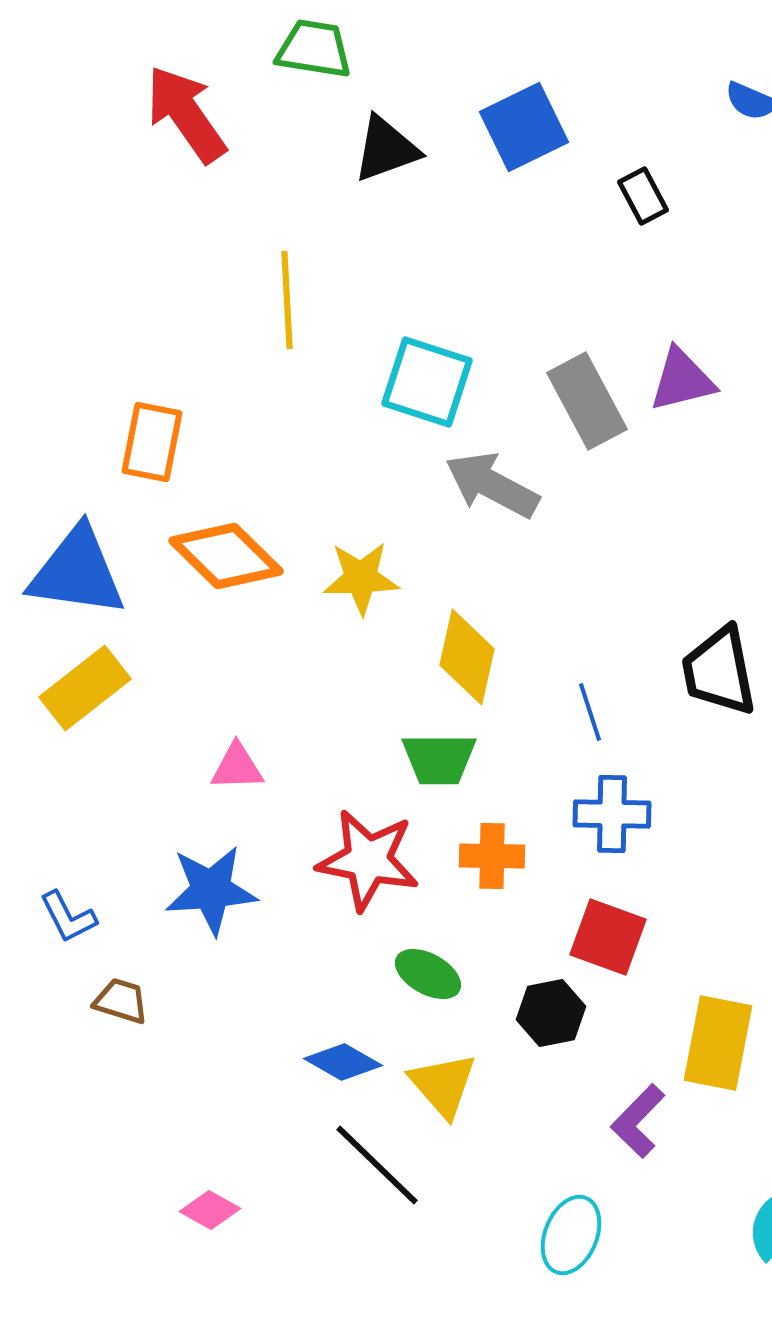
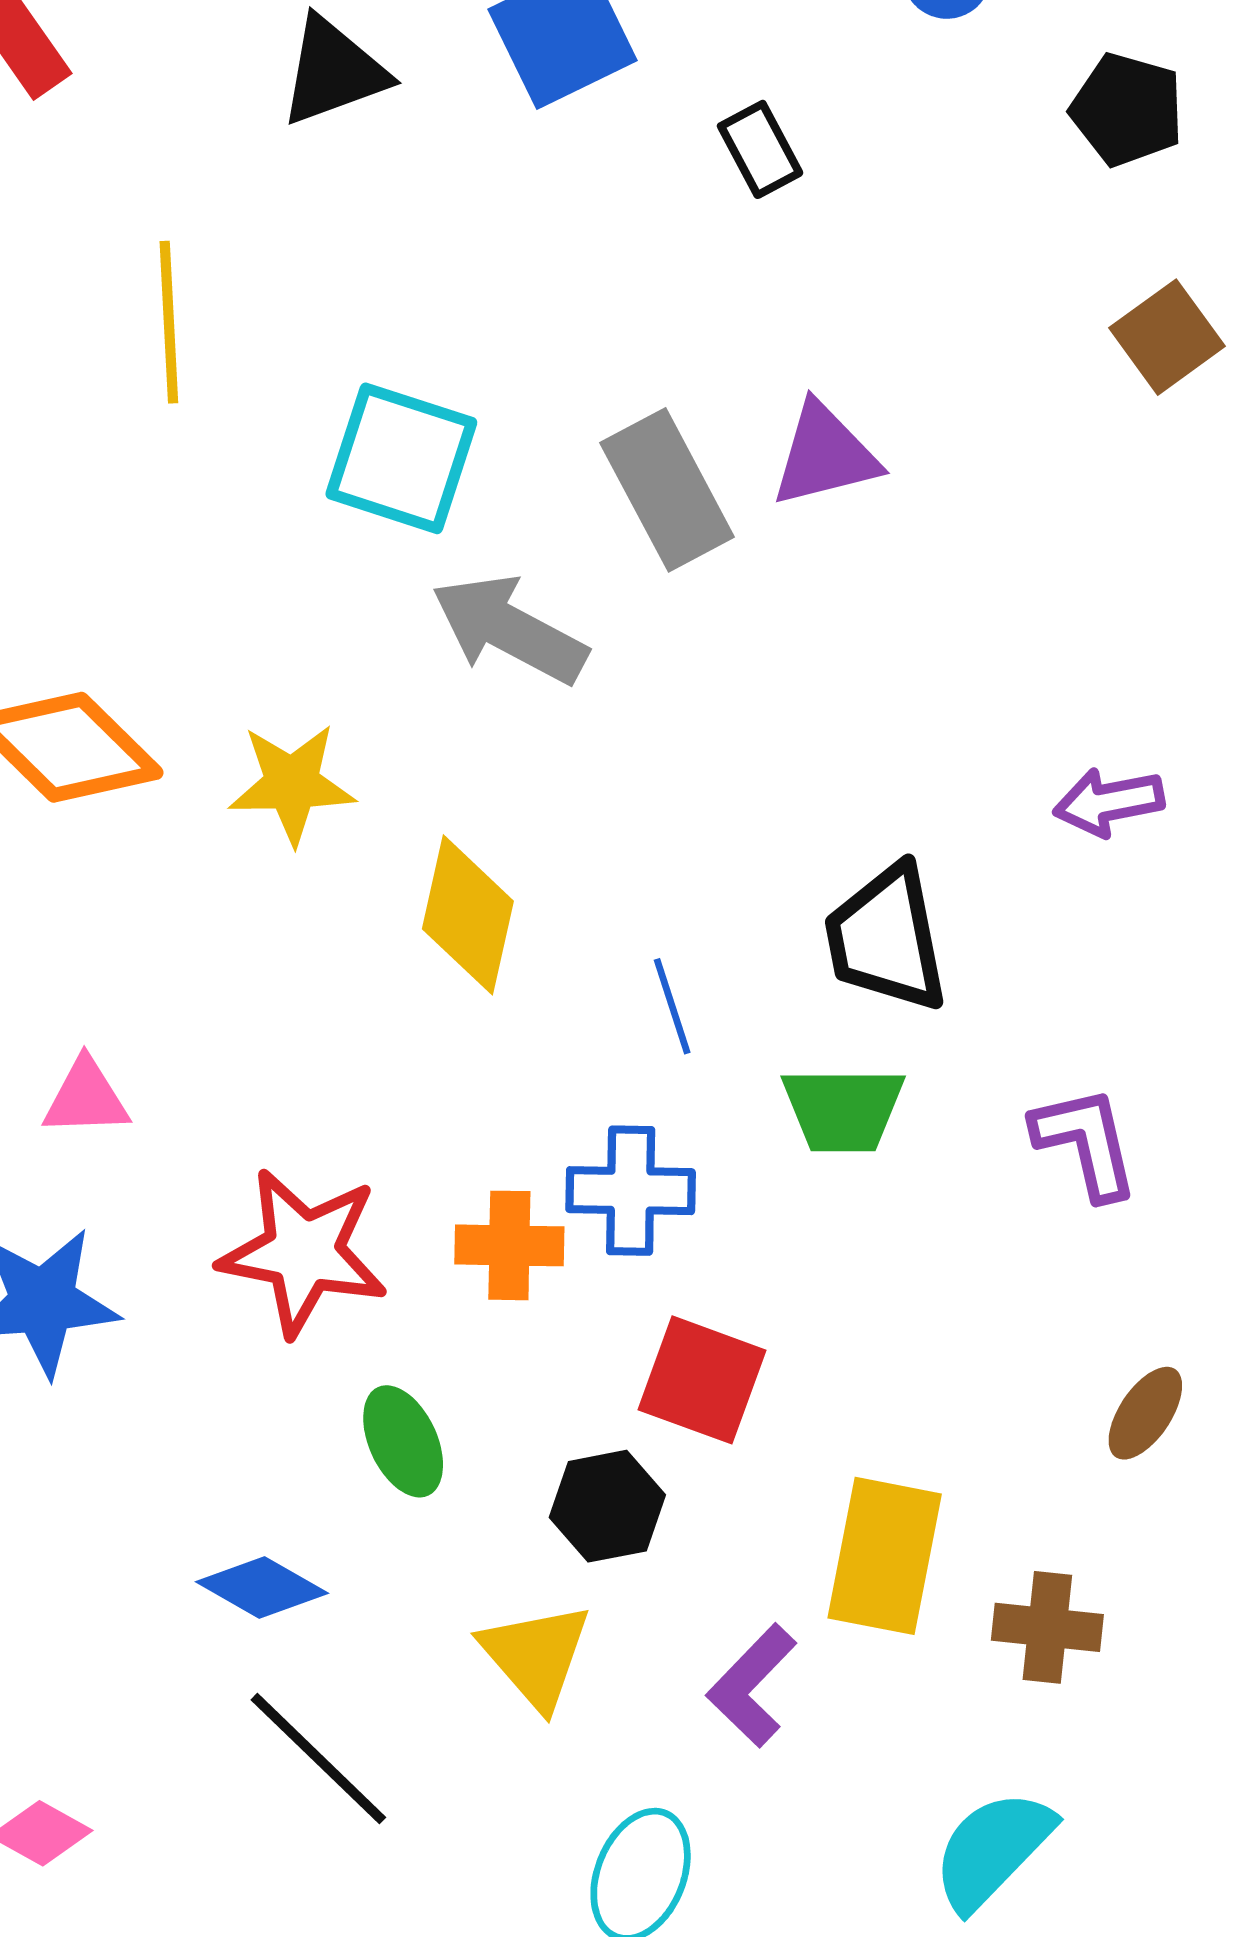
green trapezoid: (439, 759) -> (843, 1109), moved
blue cross: (612, 814) -> (631, 1191), moved
green ellipse: (428, 974) -> (403, 1441), turned 36
yellow triangle: (443, 1085) -> (536, 1656), moved

